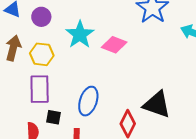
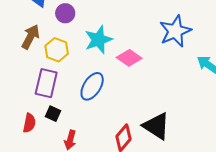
blue ellipse: (88, 101) -> (92, 86), moved

